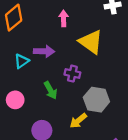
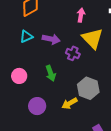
pink arrow: (64, 18) -> (81, 15), moved
cyan triangle: (22, 61) -> (26, 37), moved
purple cross: (72, 74) -> (73, 53), moved

